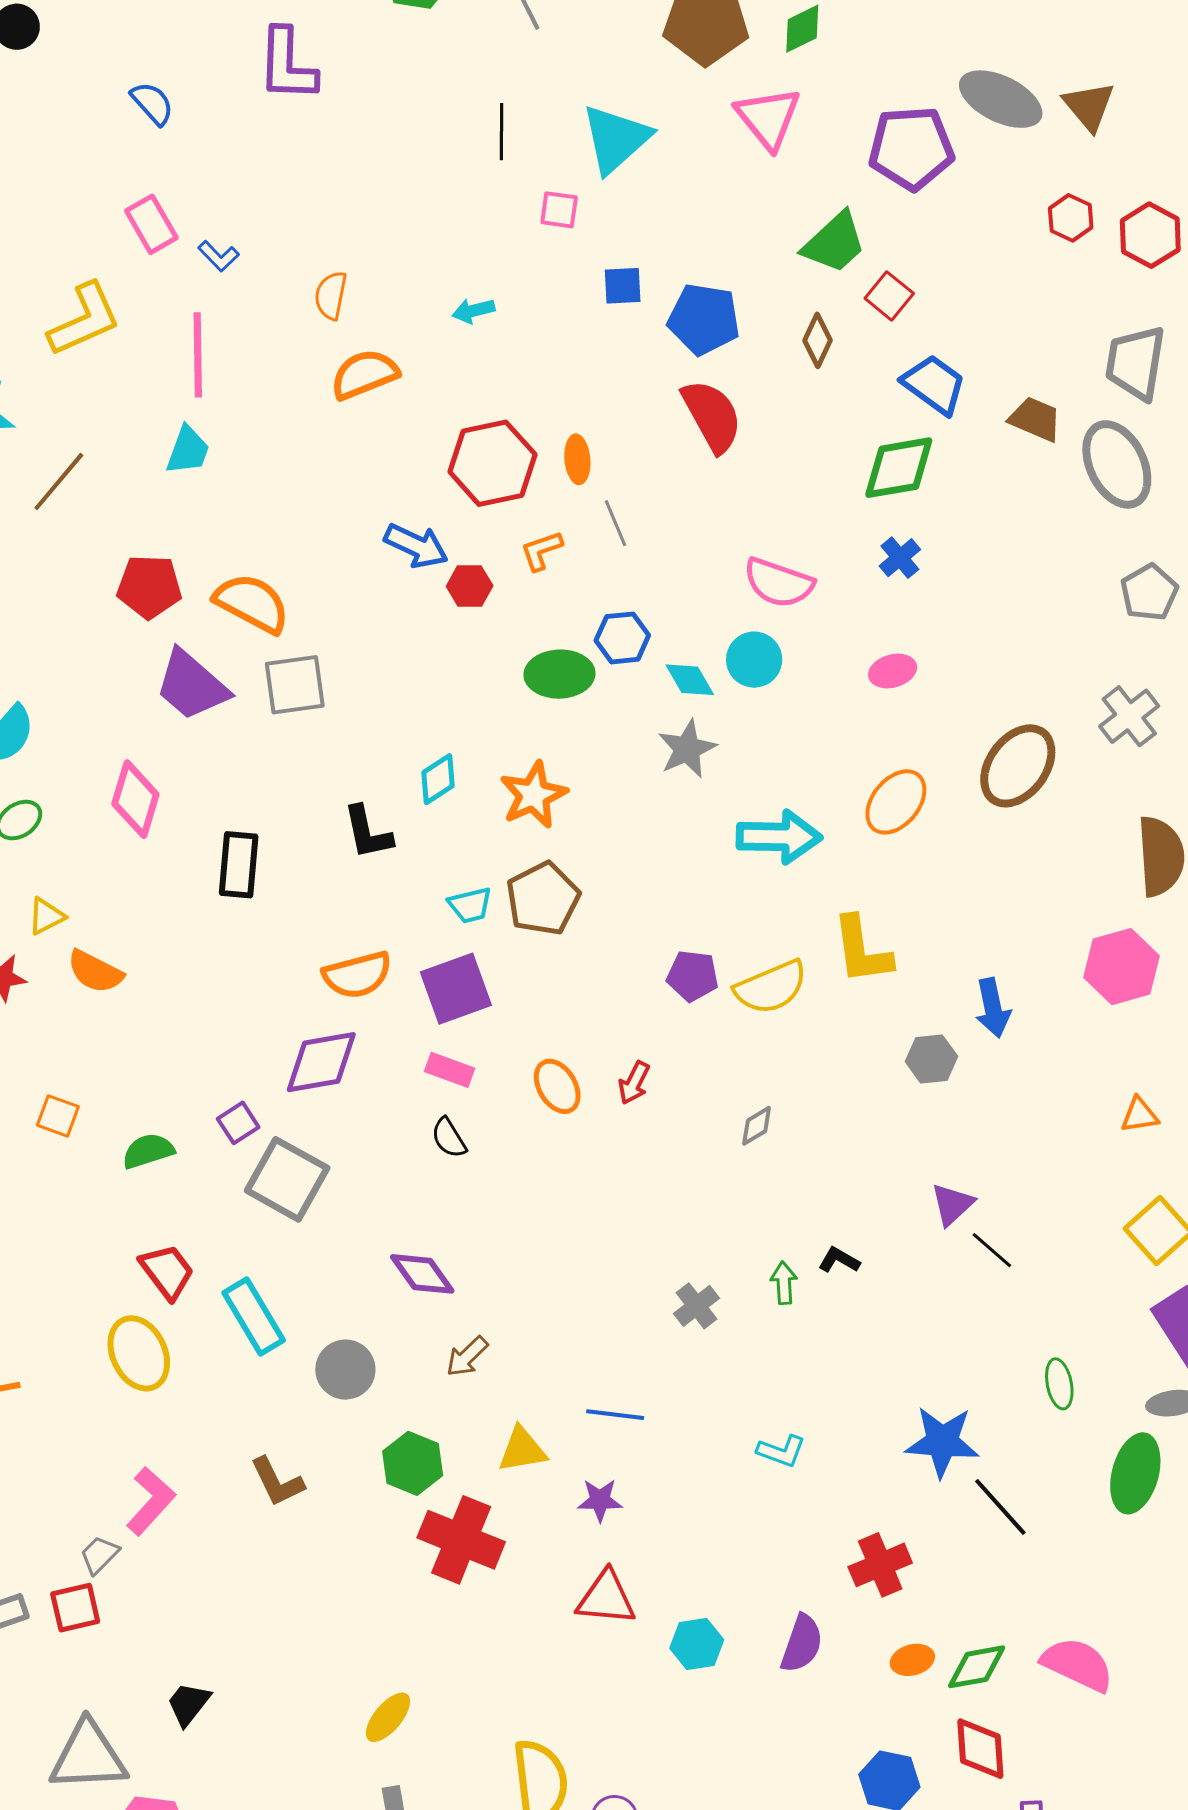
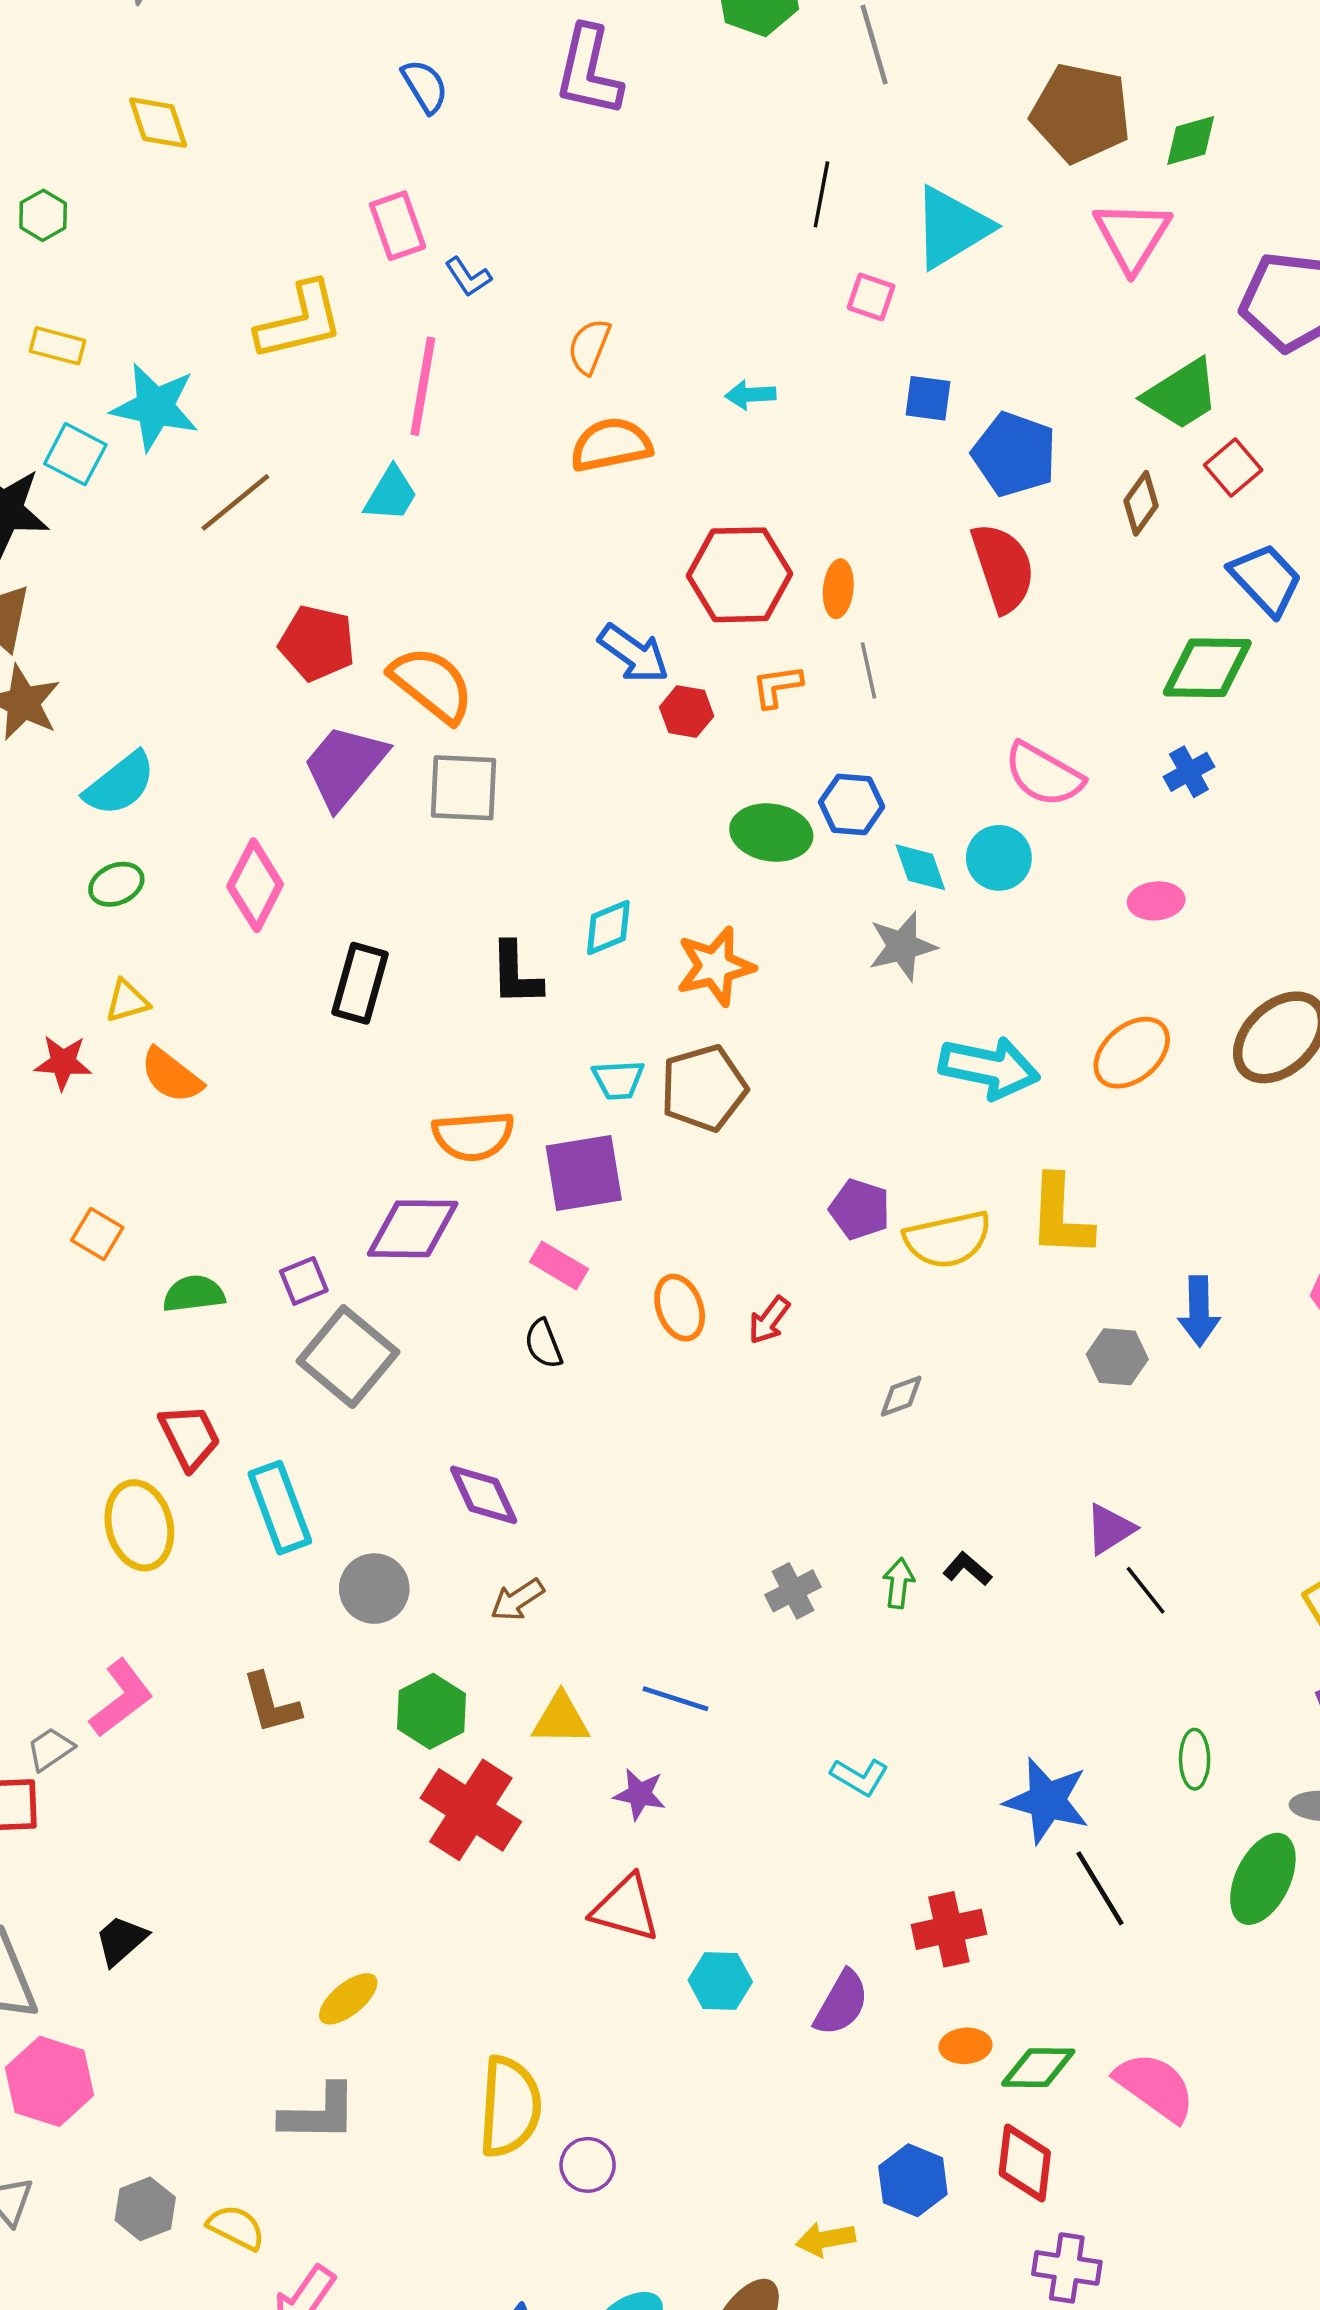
purple trapezoid: (192, 685) -> (345, 766), turned 78

